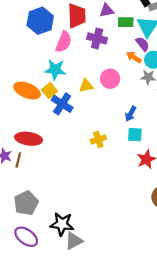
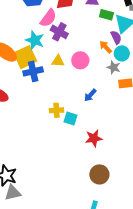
purple cross: (97, 38) -> (59, 32), moved
yellow square: (49, 90) -> (25, 57), size x1.6
blue cross: (62, 104) -> (33, 71), turned 30
cyan square: (135, 135) -> (70, 119), moved

